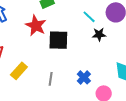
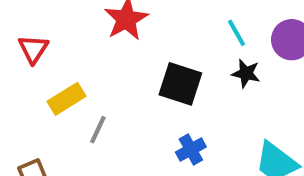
black square: (58, 40) -> (180, 84), moved
gray line: (51, 79) -> (98, 130), moved

